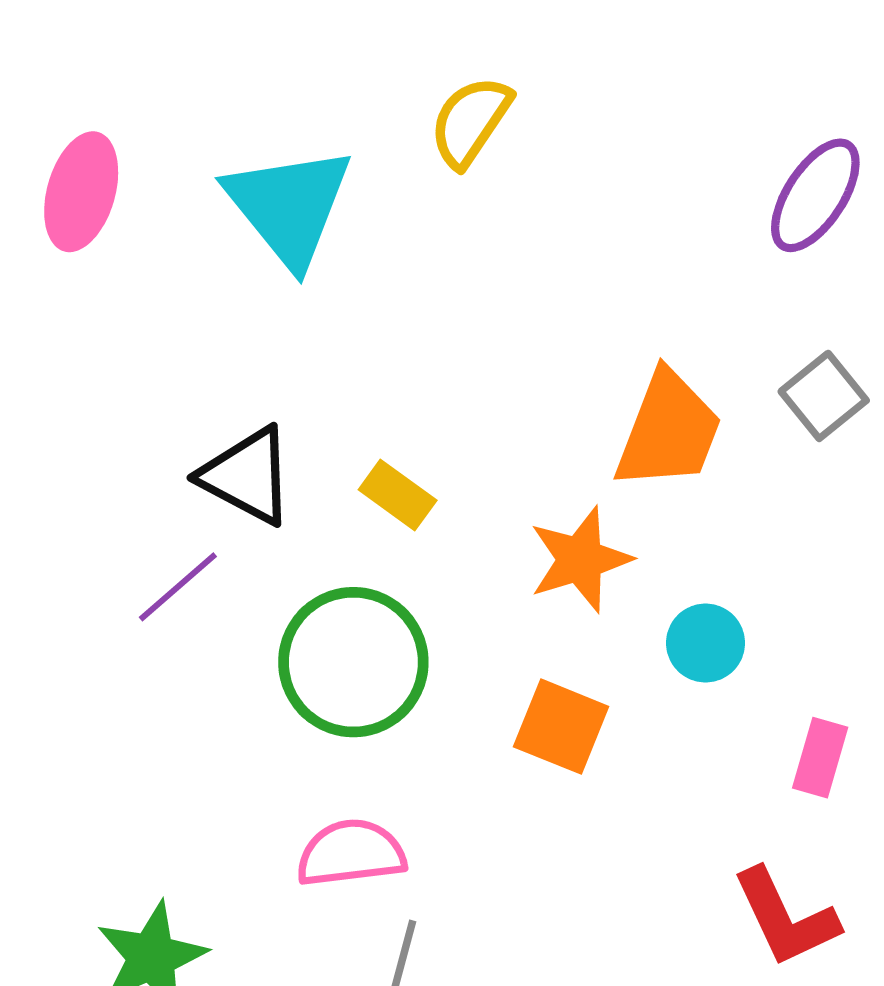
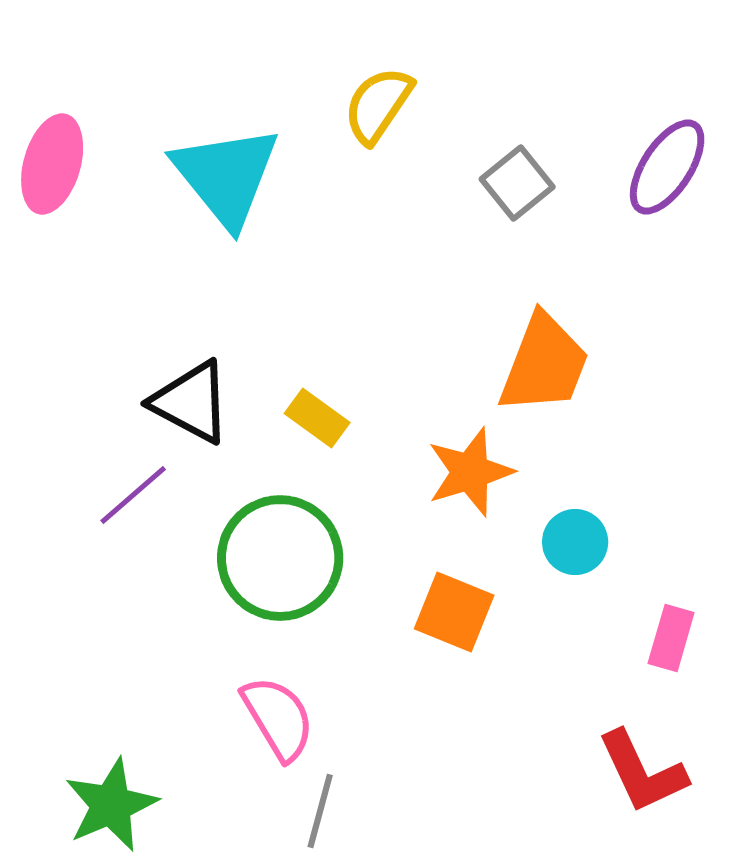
gray square: (824, 396) -> (517, 183), moved
pink semicircle: (351, 853) -> (278, 718), turned 66

